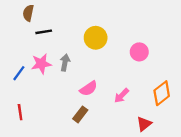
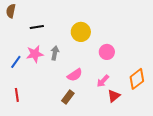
brown semicircle: (28, 13) -> (11, 11), moved
pink circle: (139, 52) -> (107, 52), moved
red triangle: (144, 124) -> (114, 96), moved

